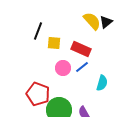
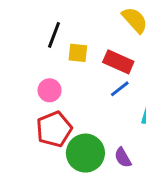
pink circle: (63, 68) -> (50, 90), moved
red pentagon: (38, 94) -> (54, 129), turned 30

